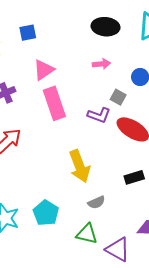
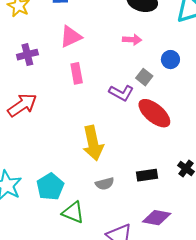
pink rectangle: (54, 103) -> (77, 73), size x0.6
black rectangle: (134, 177) -> (147, 175), moved
green triangle: (87, 234) -> (73, 212), moved

